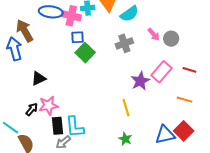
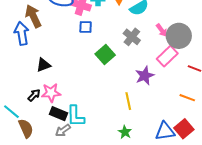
gray circle: (171, 39) -> (179, 36), size x1.6
gray cross: (124, 43) -> (132, 37), turned -36
green square: (85, 53) -> (105, 55), moved
pink rectangle: (162, 72) -> (167, 56), moved
black rectangle: (58, 126) -> (59, 114), turned -66

